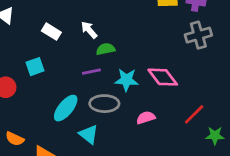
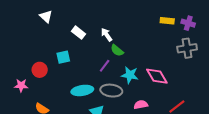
green semicircle: (106, 49) -> (117, 50), turned -136
purple line: (91, 72) -> (105, 66), turned -48
cyan ellipse: (66, 108) -> (82, 90), turned 35

